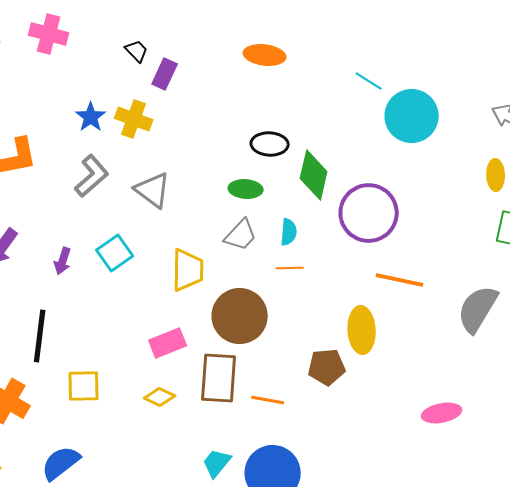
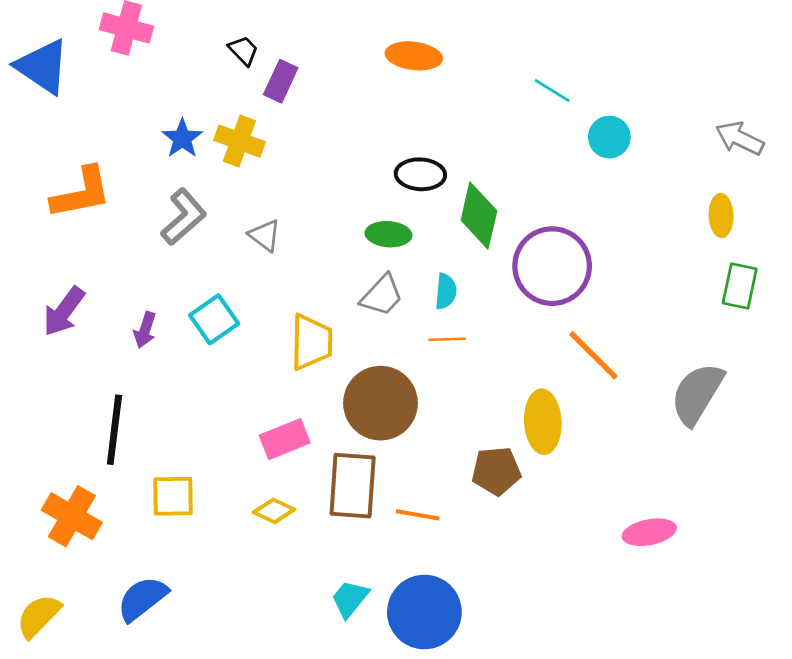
cyan circle: (412, 116) -> (609, 137), size x0.6
gray triangle: (153, 190) -> (265, 235), size x0.7
orange line: (400, 280) -> (593, 355), turned 33

